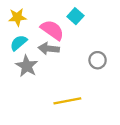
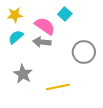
gray circle: (98, 60) -> (84, 52), size x1.5
gray star: (27, 66) -> (23, 74), moved

